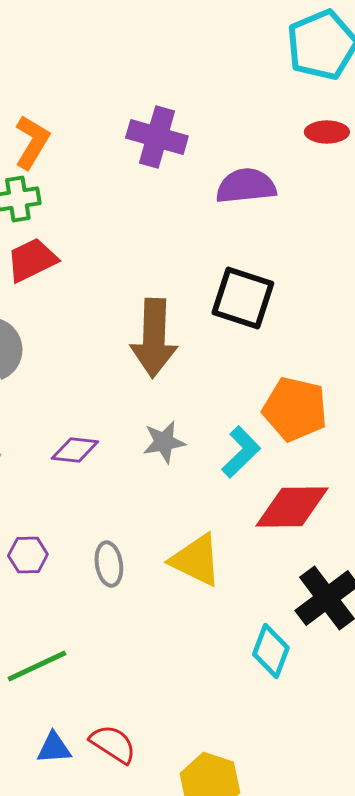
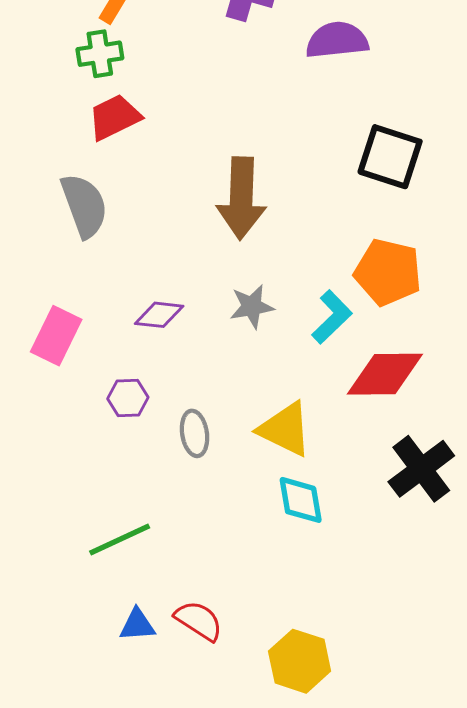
black square: (243, 298) -> (390, 157), moved
purple hexagon: (28, 555) -> (128, 398), moved
cyan diamond: (271, 651) -> (301, 500), moved, turned -30

